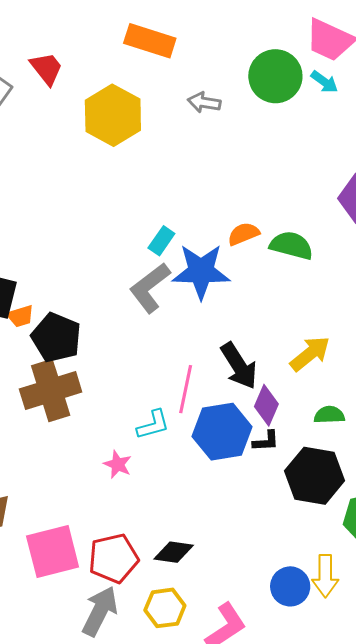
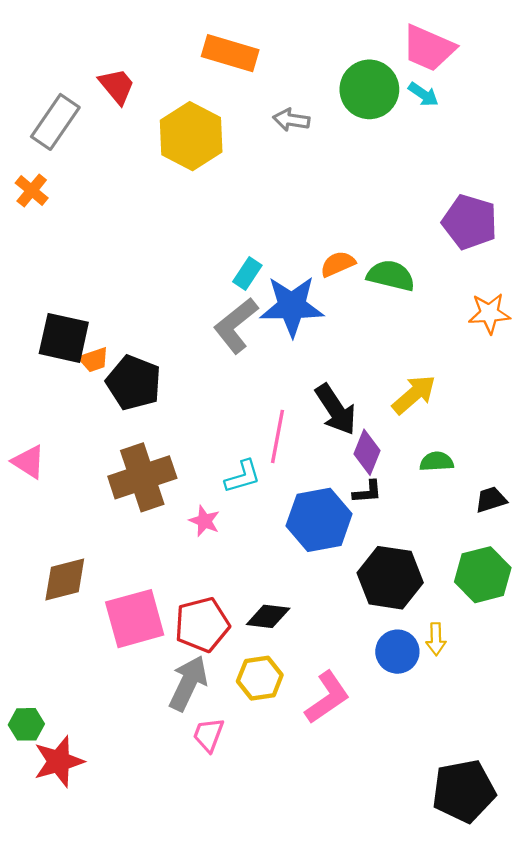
brown cross: (51, 391) -> (142, 477), moved
blue hexagon: (222, 432) -> (319, 520), moved
black hexagon: (315, 476) -> (390, 578), moved
yellow arrow: (325, 576) -> (436, 639), size x0.7

